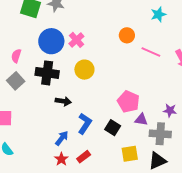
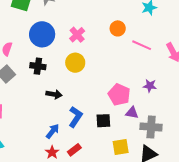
pink cross: (76, 40) -> (77, 35), moved
black cross: (47, 73) -> (38, 66), size x0.7
purple star: (170, 110) -> (150, 86), moved
black square: (113, 128) -> (103, 121), turned -35

